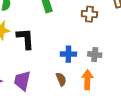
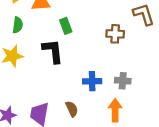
black L-shape: (25, 39) -> (53, 51), moved
brown semicircle: (61, 79) -> (72, 109), moved

